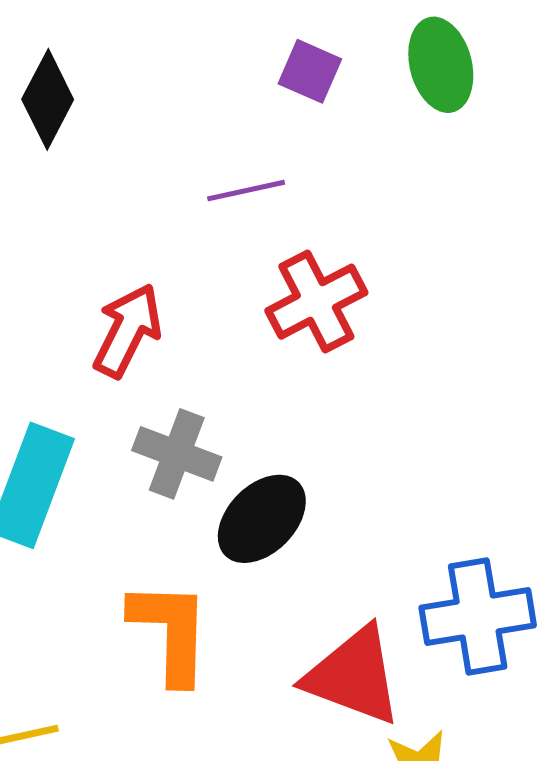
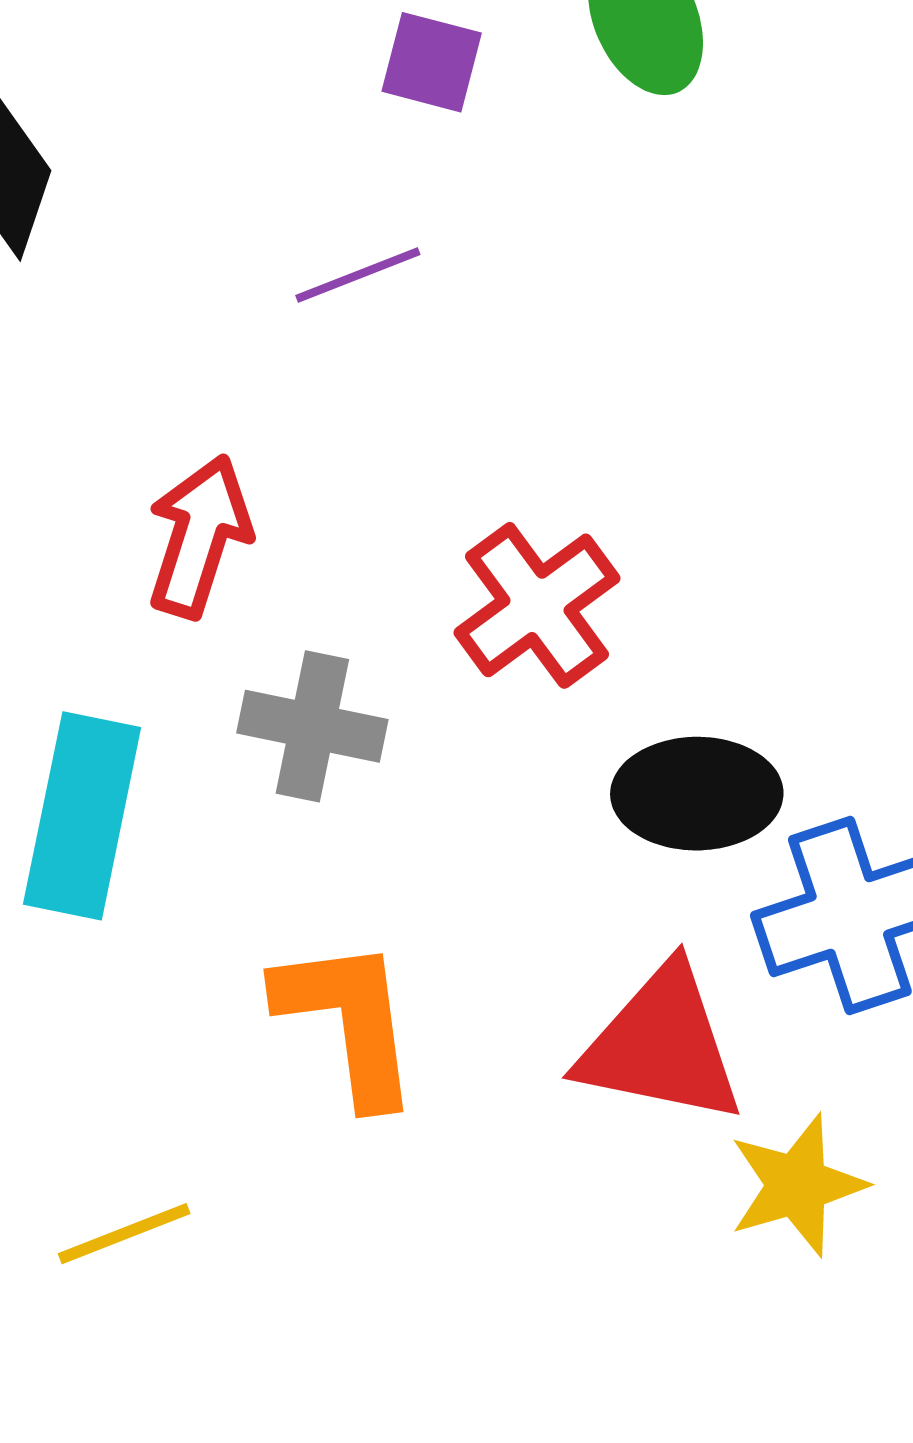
red cross: (316, 302) -> (537, 605), moved
black ellipse: (262, 519) -> (697, 794), moved, turned 54

